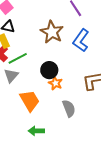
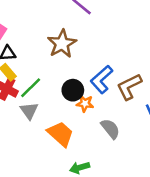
brown star: (52, 32) -> (62, 44), turned 30
blue L-shape: (81, 40) -> (102, 79), moved, turned 30

